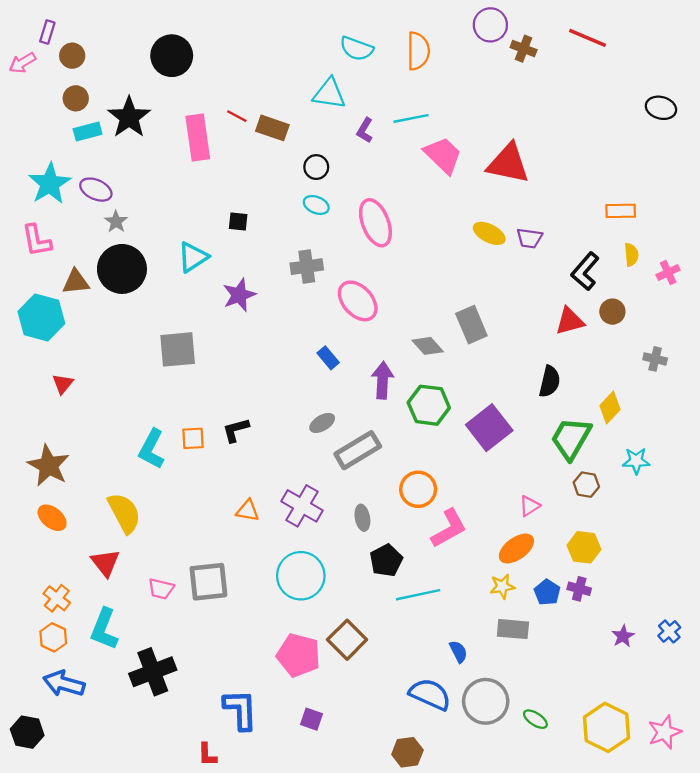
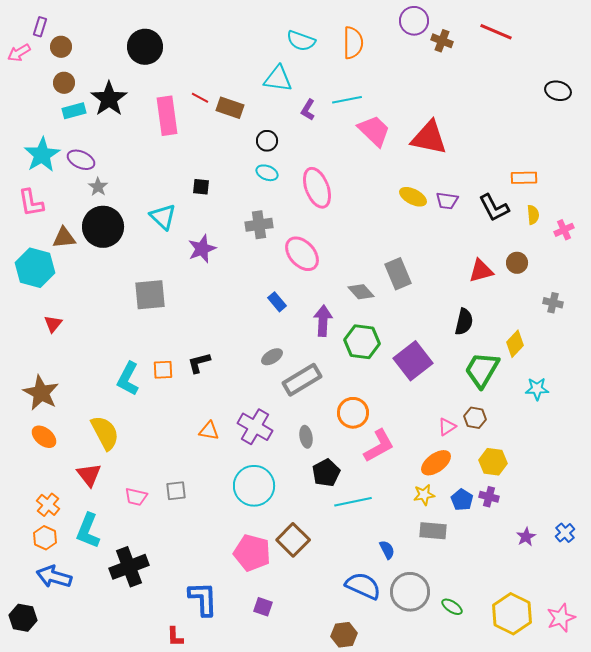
cyan triangle: (193, 257) -> (163, 217), turned -44
black L-shape: (585, 271) -> (494, 208), moved, turned -68
brown hexagon: (586, 485) -> (475, 418), moved
gray square: (208, 582) -> (176, 491), size x0.6

